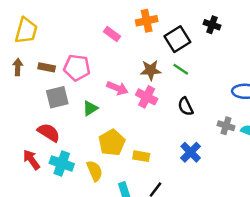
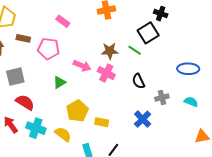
pink rectangle: (112, 34) -> (63, 21), moved
black square: (177, 39) -> (148, 33), moved
brown rectangle: (47, 67) -> (23, 38), moved
gray square: (57, 97) -> (15, 77), moved
gray cross: (226, 126) -> (162, 98), moved, turned -32
yellow semicircle: (95, 171) -> (63, 134), turned -30

